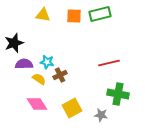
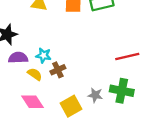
red line: (109, 63) -> (127, 57), moved
gray star: (101, 115) -> (95, 95), moved

